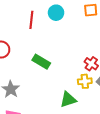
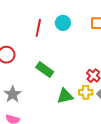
green triangle: (68, 100) -> (65, 96), moved

